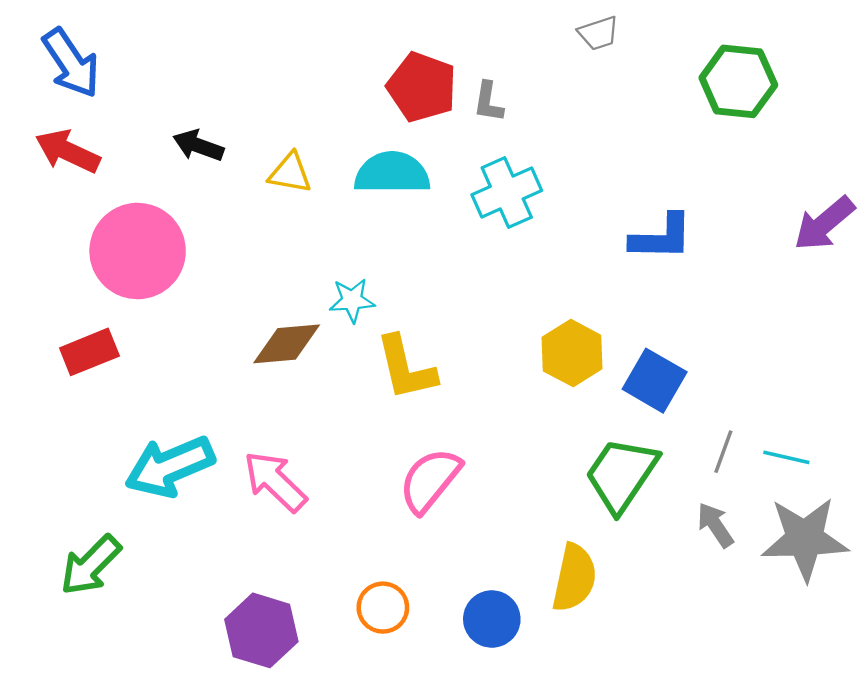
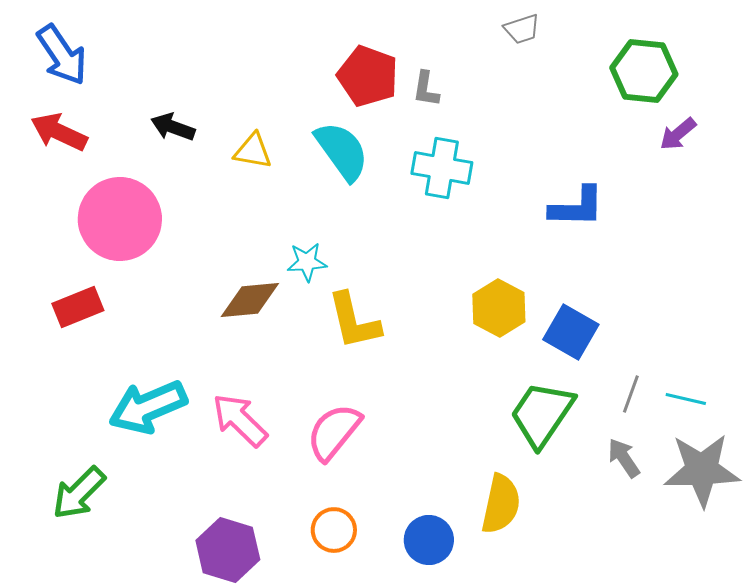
cyan semicircle: (392, 173) -> (342, 151), turned 54
cyan cross: (507, 193) -> (442, 168), turned 34
purple arrow: (824, 224) -> (678, 134), moved, size x0.7
pink semicircle: (430, 480) -> (334, 432), moved

